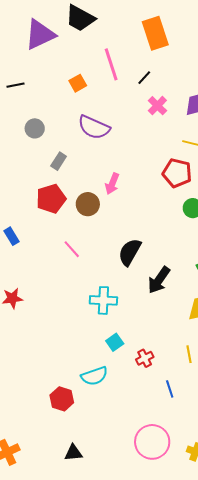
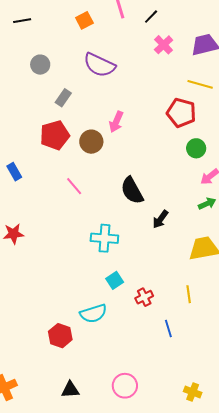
black semicircle: (130, 252) -> (132, 191), turned -60
black arrow: (159, 280) -> (160, 219), size x0.7
pink circle: (152, 442) -> (125, 386), moved, size x0.7

